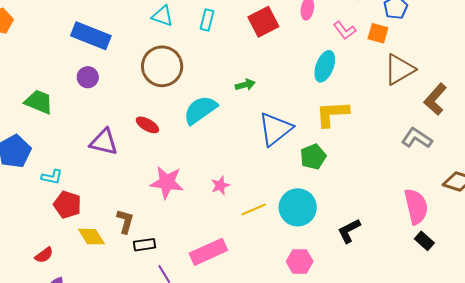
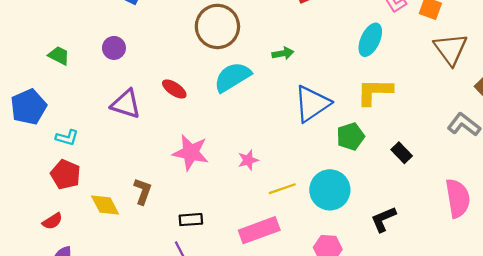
brown circle: (162, 66) -> (217, 26), moved
brown triangle: (399, 69) -> (451, 49), turned -40
purple circle: (88, 77) -> (114, 48), moved
green trapezoid: (39, 102) -> (59, 55), size x0.7
red pentagon: (67, 205) -> (66, 174), moved
black rectangle: (424, 241) -> (402, 153), moved
black rectangle: (144, 245) -> (191, 220), moved
pink rectangle: (208, 252) -> (259, 230), moved

